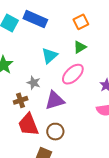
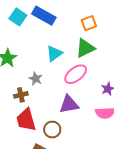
green triangle: (80, 47) -> (85, 48), size x1.5
purple triangle: (55, 100) -> (69, 104), moved

